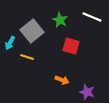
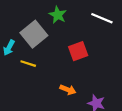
green star: (60, 20) -> (58, 15), moved
red square: (71, 46) -> (78, 51), turned -36

